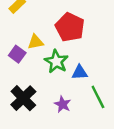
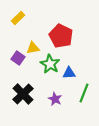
green line: (98, 97) -> (84, 93), turned 48

